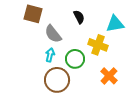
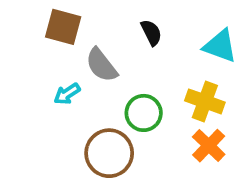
cyan triangle: (115, 24) -> (220, 46), turned 30
yellow cross: (98, 45) -> (205, 101), moved
cyan arrow: (50, 55) -> (67, 94), moved, turned -136

